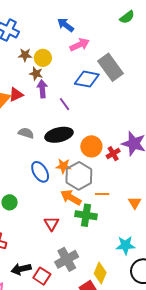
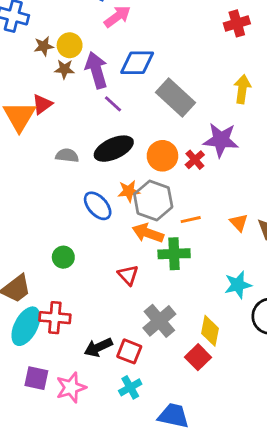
gray rectangle: (110, 67) -> (176, 98), moved
purple arrow: (42, 89) -> (96, 70), moved, size x1.4

